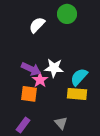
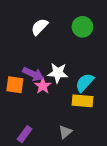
green circle: (67, 14) -> (82, 27), moved
orange square: (29, 94) -> (15, 85), moved
gray triangle: (61, 123) -> (65, 132), turned 32

